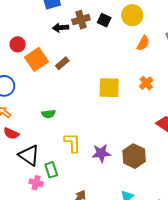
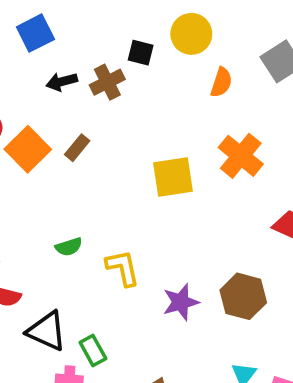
brown cross: (81, 20) -> (107, 82), moved
orange cross: (146, 83) -> (241, 156), size x1.6
yellow L-shape: (72, 143) -> (123, 268), moved

